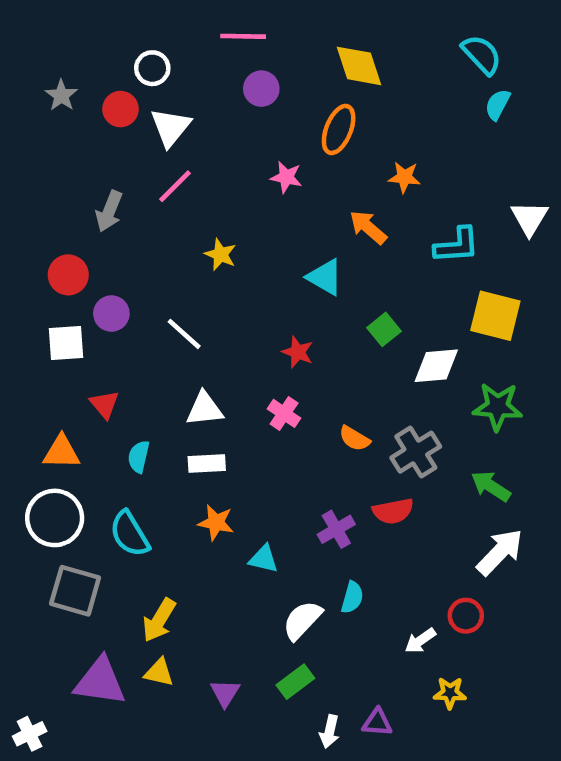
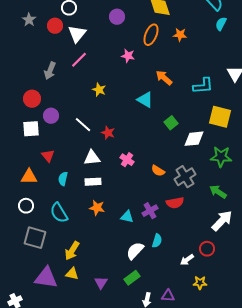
orange star: (404, 177) -> (180, 35), moved
red star: (298, 352) -> (108, 133), moved
white circle: (55, 518) -> (26, 206), size x0.6
cyan triangle: (264, 559) -> (127, 217), moved

